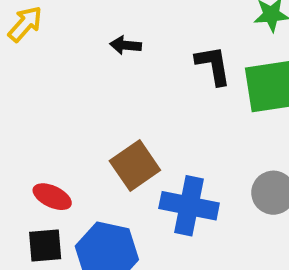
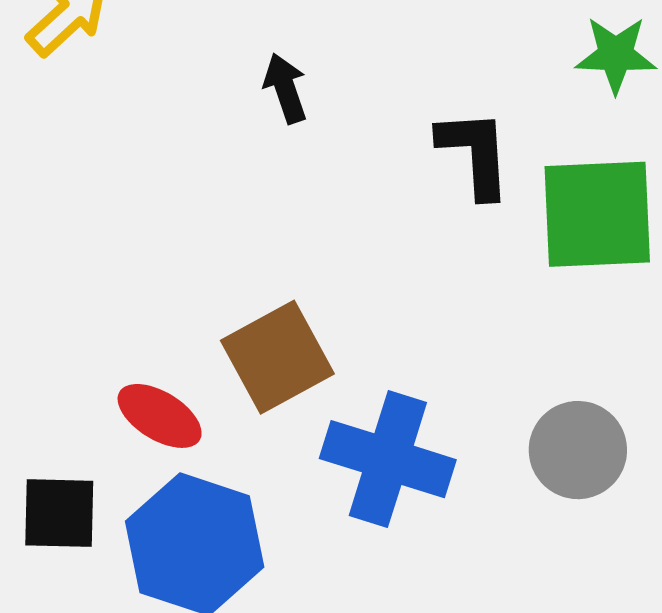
black arrow: (126, 45) -> (285, 88), turned 60
red ellipse: (52, 197) -> (160, 416), moved

